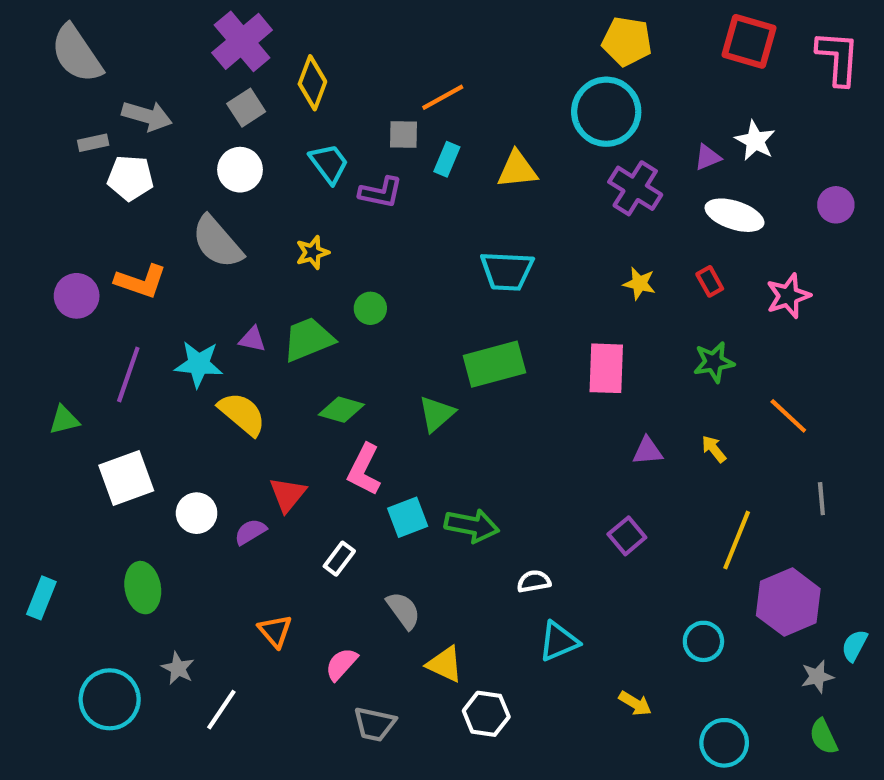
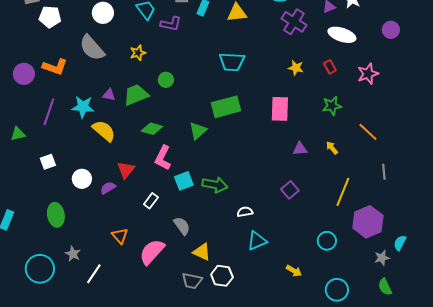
white square: (126, 478) -> (48, 162), size x0.6
pink semicircle: (341, 664) -> (152, 252), size x1.6
gray trapezoid: (374, 724) -> (192, 281), moved

